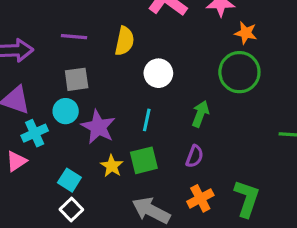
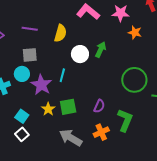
green circle: (239, 72) -> (134, 80), moved
green arrow: (200, 114) -> (101, 50), moved
cyan line: (147, 120) -> (62, 75), moved
green L-shape: (247, 198) -> (125, 120), moved

